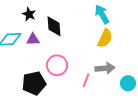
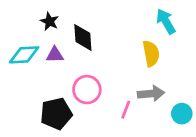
cyan arrow: (102, 14) -> (166, 21), moved
yellow semicircle: (105, 38) -> (151, 53), turned -36

